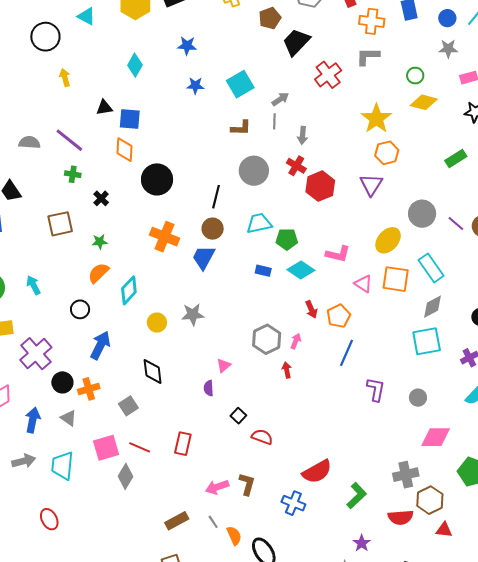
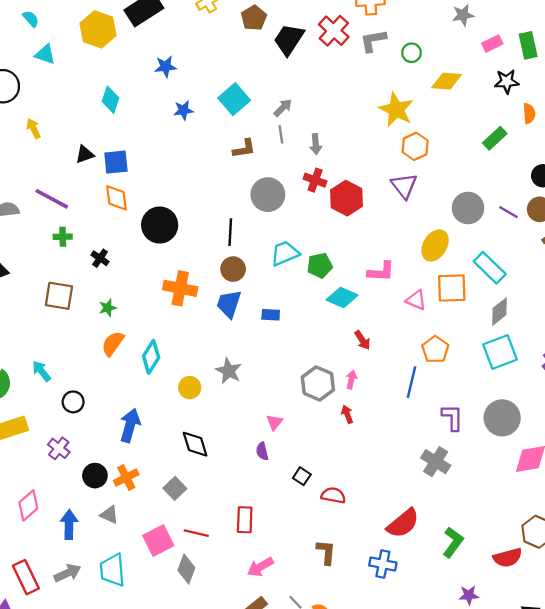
red cross: (328, 75) -> (334, 31), moved
green circle: (415, 76) -> (412, 53), moved
brown square: (60, 224) -> (59, 296), turned 32
blue rectangle: (263, 271) -> (271, 315), moved
black circle: (80, 309) -> (73, 402), moved
gray star: (193, 314) -> (229, 371), turned -30
orange pentagon: (339, 316) -> (435, 349), moved
purple cross: (36, 354) -> (59, 448), size x0.6
gray circle: (418, 398) -> (502, 418), size x1.8
gray cross: (406, 475) -> (436, 462), moved, turned -35
pink arrow: (217, 487) -> (260, 567), moved
purple star: (362, 543) -> (469, 595), turned -30

